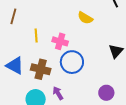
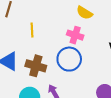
pink cross: (60, 41) -> (75, 35), moved

